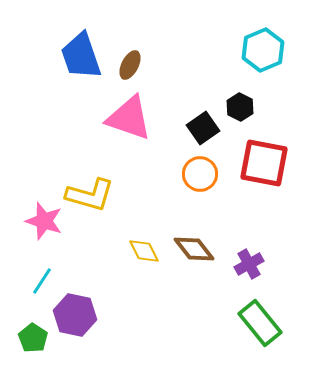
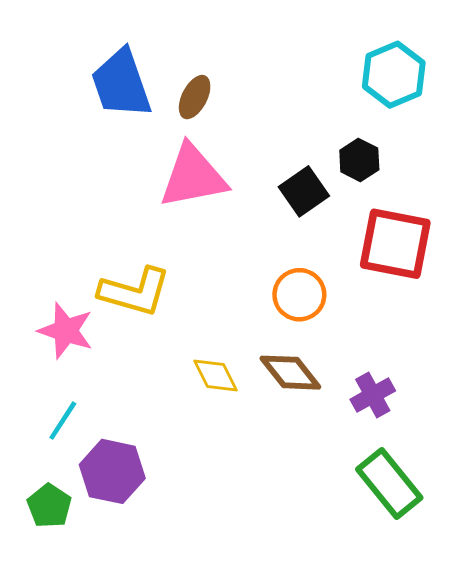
pink triangle: (129, 118) -> (193, 176), turned -30
orange circle: (200, 174) -> (299, 295), moved

